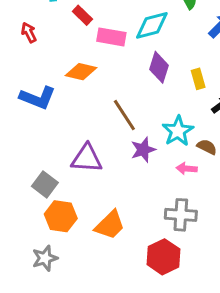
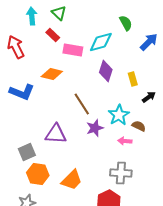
red arrow: (29, 33) -> (16, 47), size x1.6
gray square: (45, 184) -> (27, 152), turned 30

